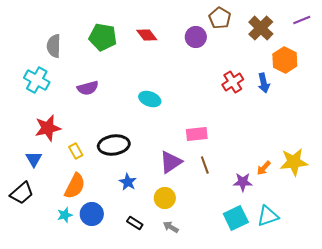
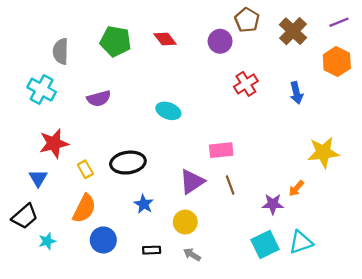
orange hexagon: (285, 60) -> (337, 61), moved
red cross: (233, 82) -> (246, 84), moved
yellow star: (294, 162) -> (323, 152), moved
cyan star: (65, 215) -> (47, 241), moved
black rectangle: (135, 223) -> (152, 250), turned -35

